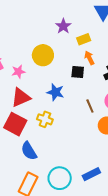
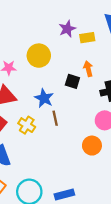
yellow rectangle: (84, 39) -> (87, 38), moved
brown line: (90, 106) -> (55, 118), moved

